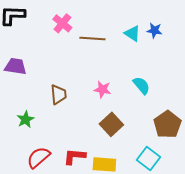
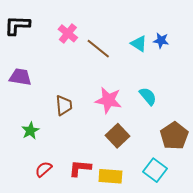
brown line: (92, 38) -> (98, 49), turned 35
pink star: (102, 89) -> (108, 100), size x1.5
red semicircle: (38, 157) -> (44, 169), size x0.7

